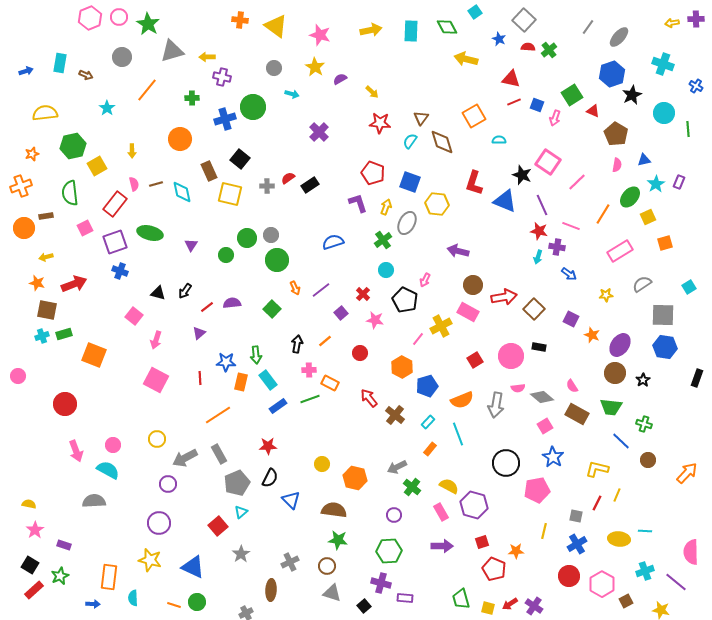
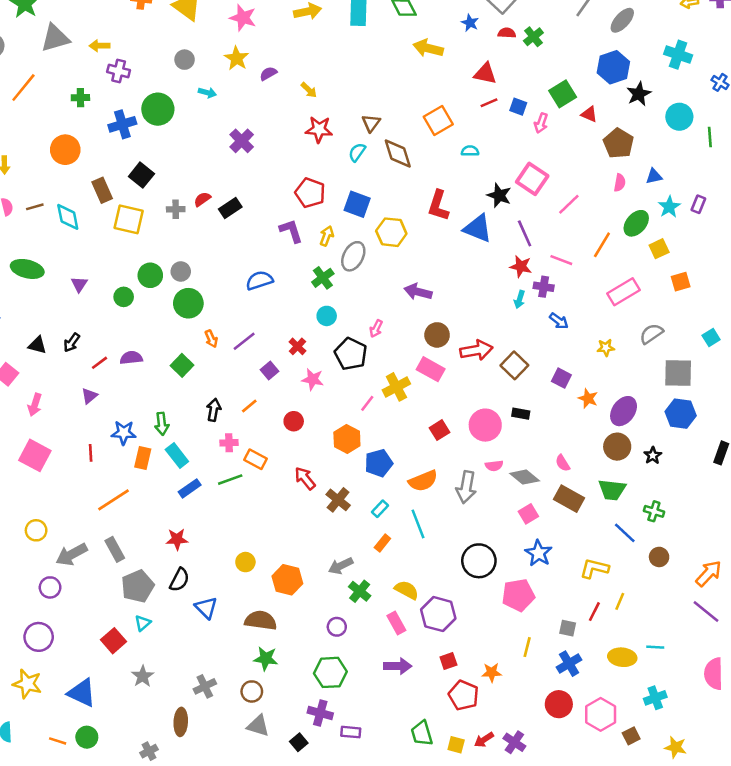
purple line: (676, 582) -> (706, 612), moved

